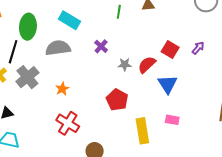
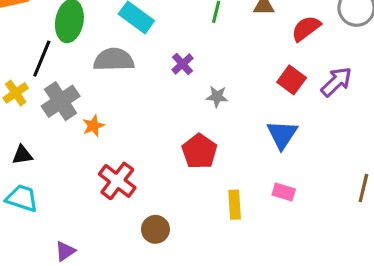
purple arrow: (198, 48) -> (336, 82), size x1.5
red semicircle: (147, 65) -> (306, 28), moved
orange star: (62, 89) -> (93, 126), moved
yellow rectangle: (142, 131) -> (235, 205), size x0.7

